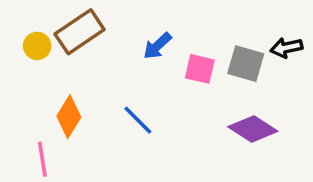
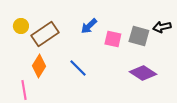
brown rectangle: (80, 32) -> (45, 34), moved

